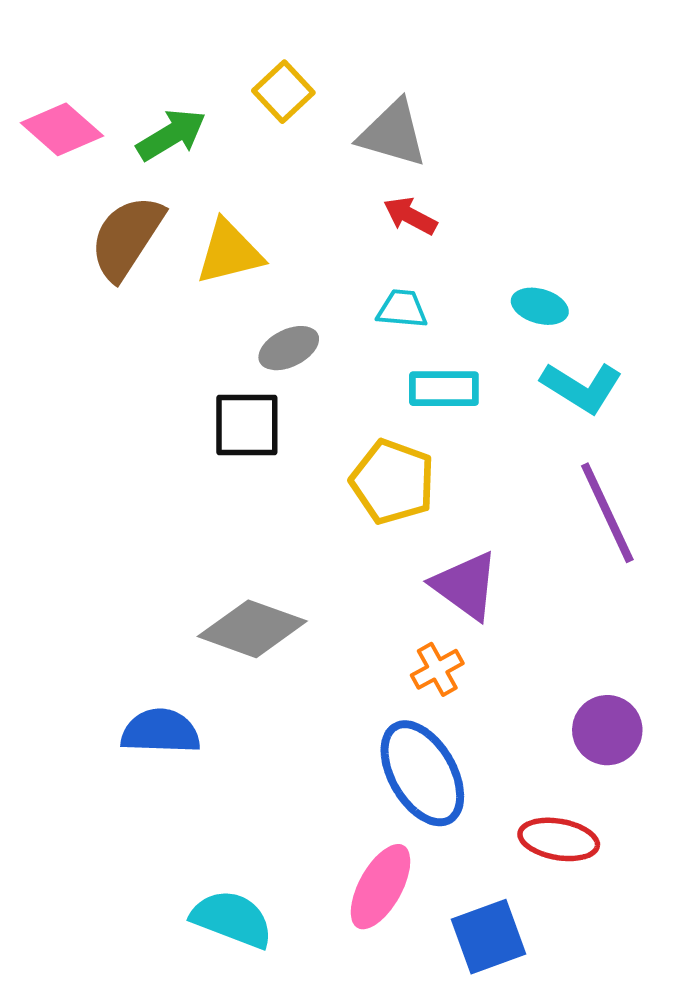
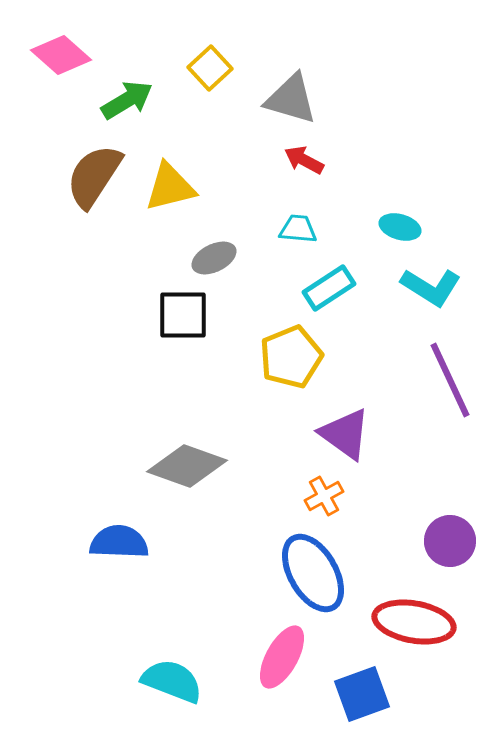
pink diamond: (62, 129) -> (61, 55), moved
cyan rectangle: (444, 389) -> (329, 288), turned -33
yellow pentagon: (393, 482) -> (291, 357), turned 30
red ellipse: (559, 839) -> (414, 622), size x1.4

